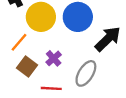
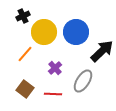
brown square: (27, 67) -> (25, 89), moved

